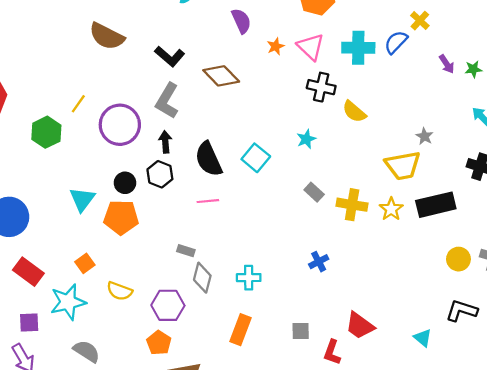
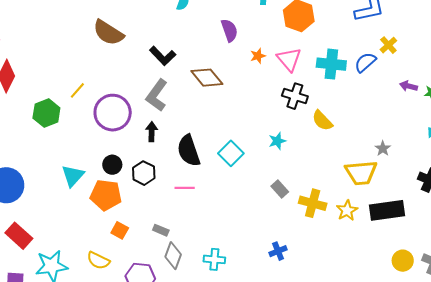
purple arrow: (447, 64) -> (409, 86), turned 132
black hexagon: (160, 174) -> (144, 173), moved
orange square: (85, 263) -> (120, 230), moved, turned -30

